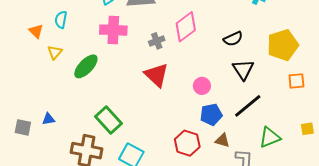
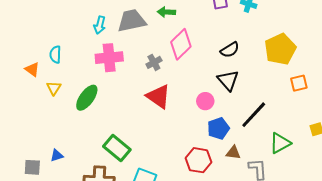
black triangle: (243, 70) -> (228, 80), moved

